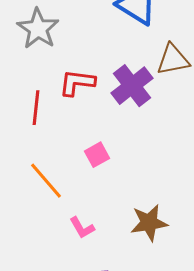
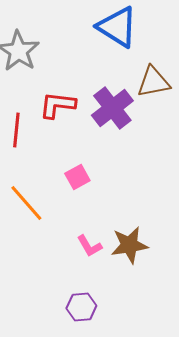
pink L-shape: (82, 228) -> (89, 246), moved

